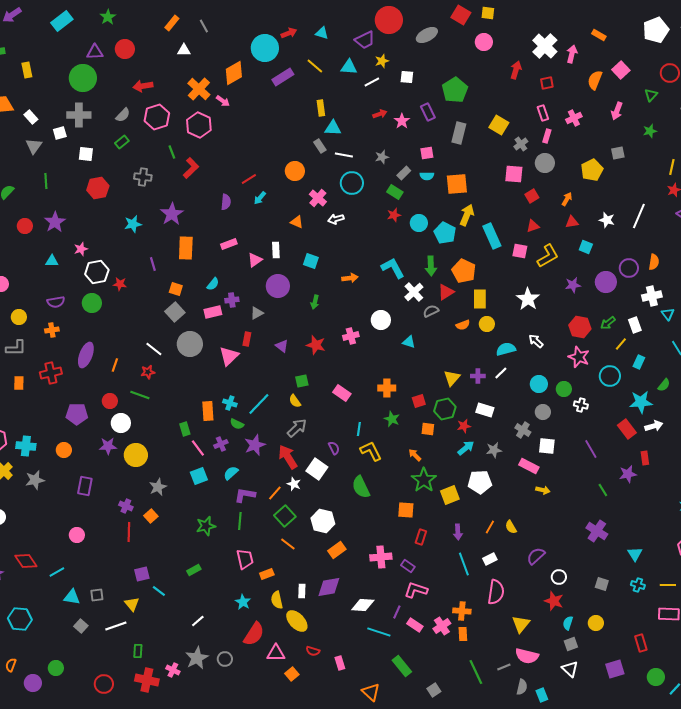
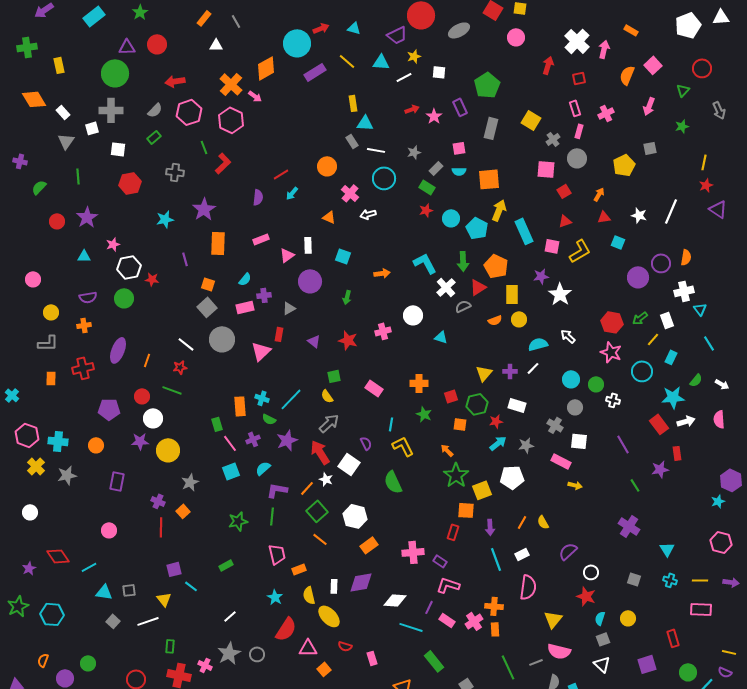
purple star: (573, 285) -> (541, 276), moved
orange square: (406, 510) -> (466, 510), moved

